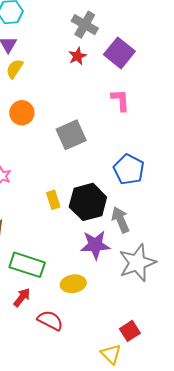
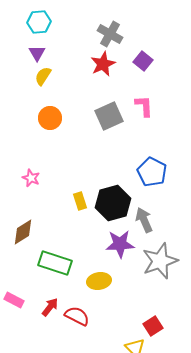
purple square: (119, 53) -> (143, 61), size x0.7
red star: (77, 56) -> (103, 64), size x1.4
gray square: (71, 135) -> (109, 116), moved
red arrow: (22, 297) -> (50, 307), moved

